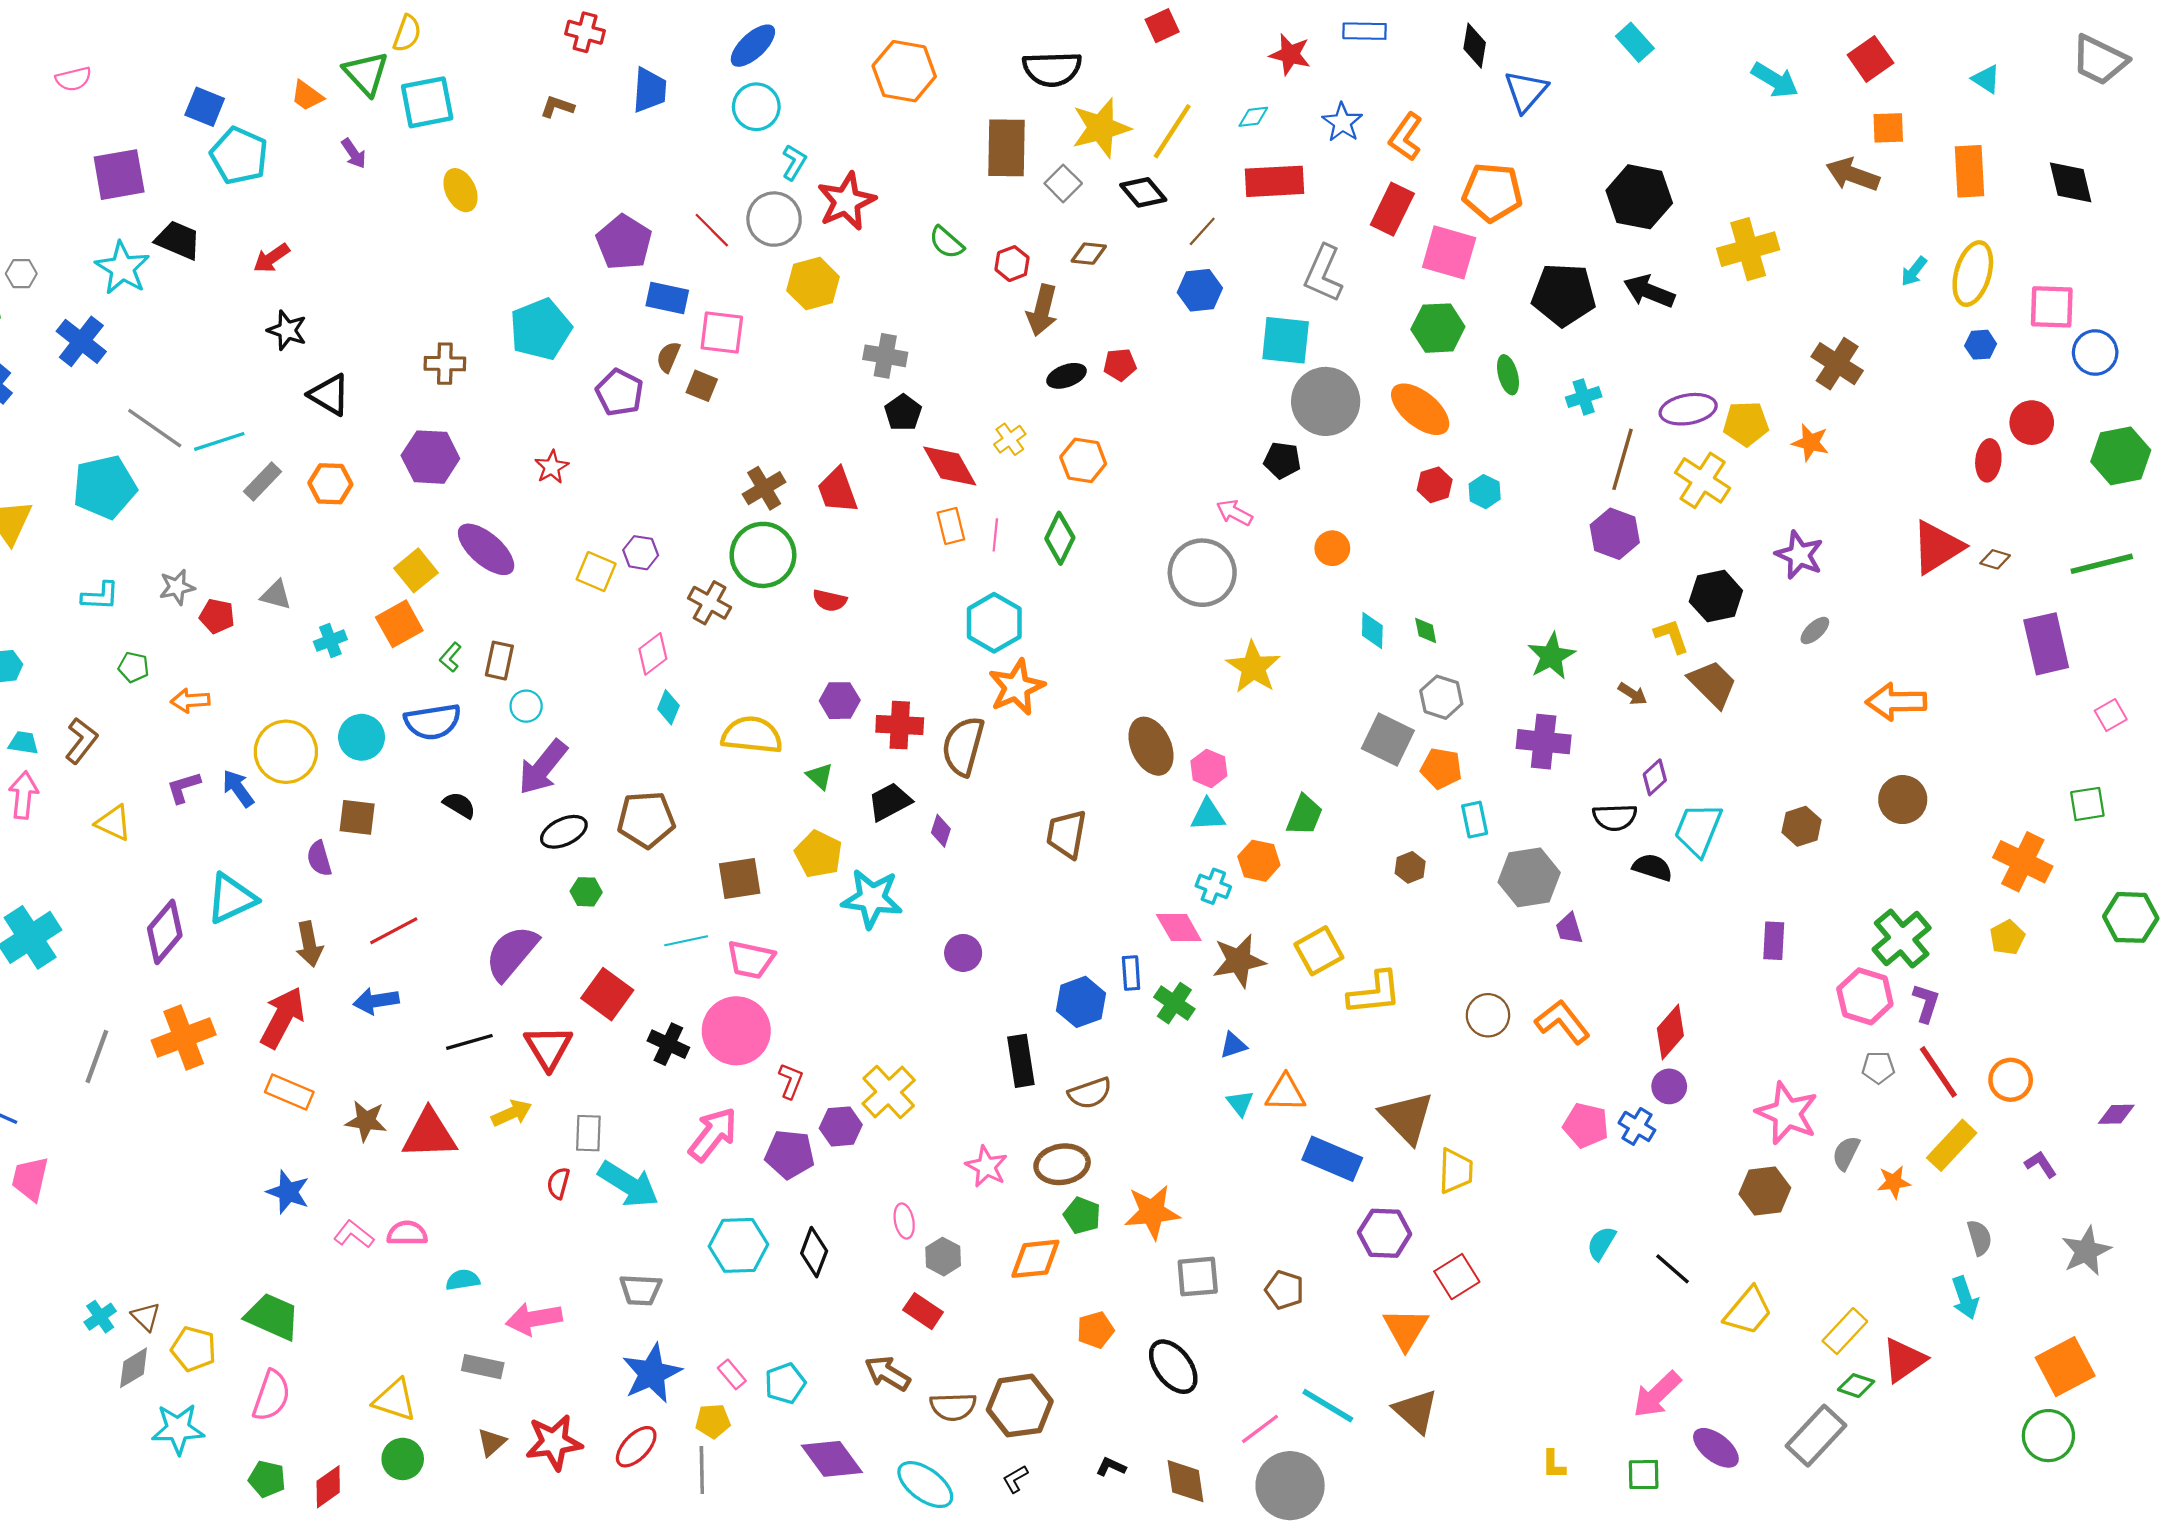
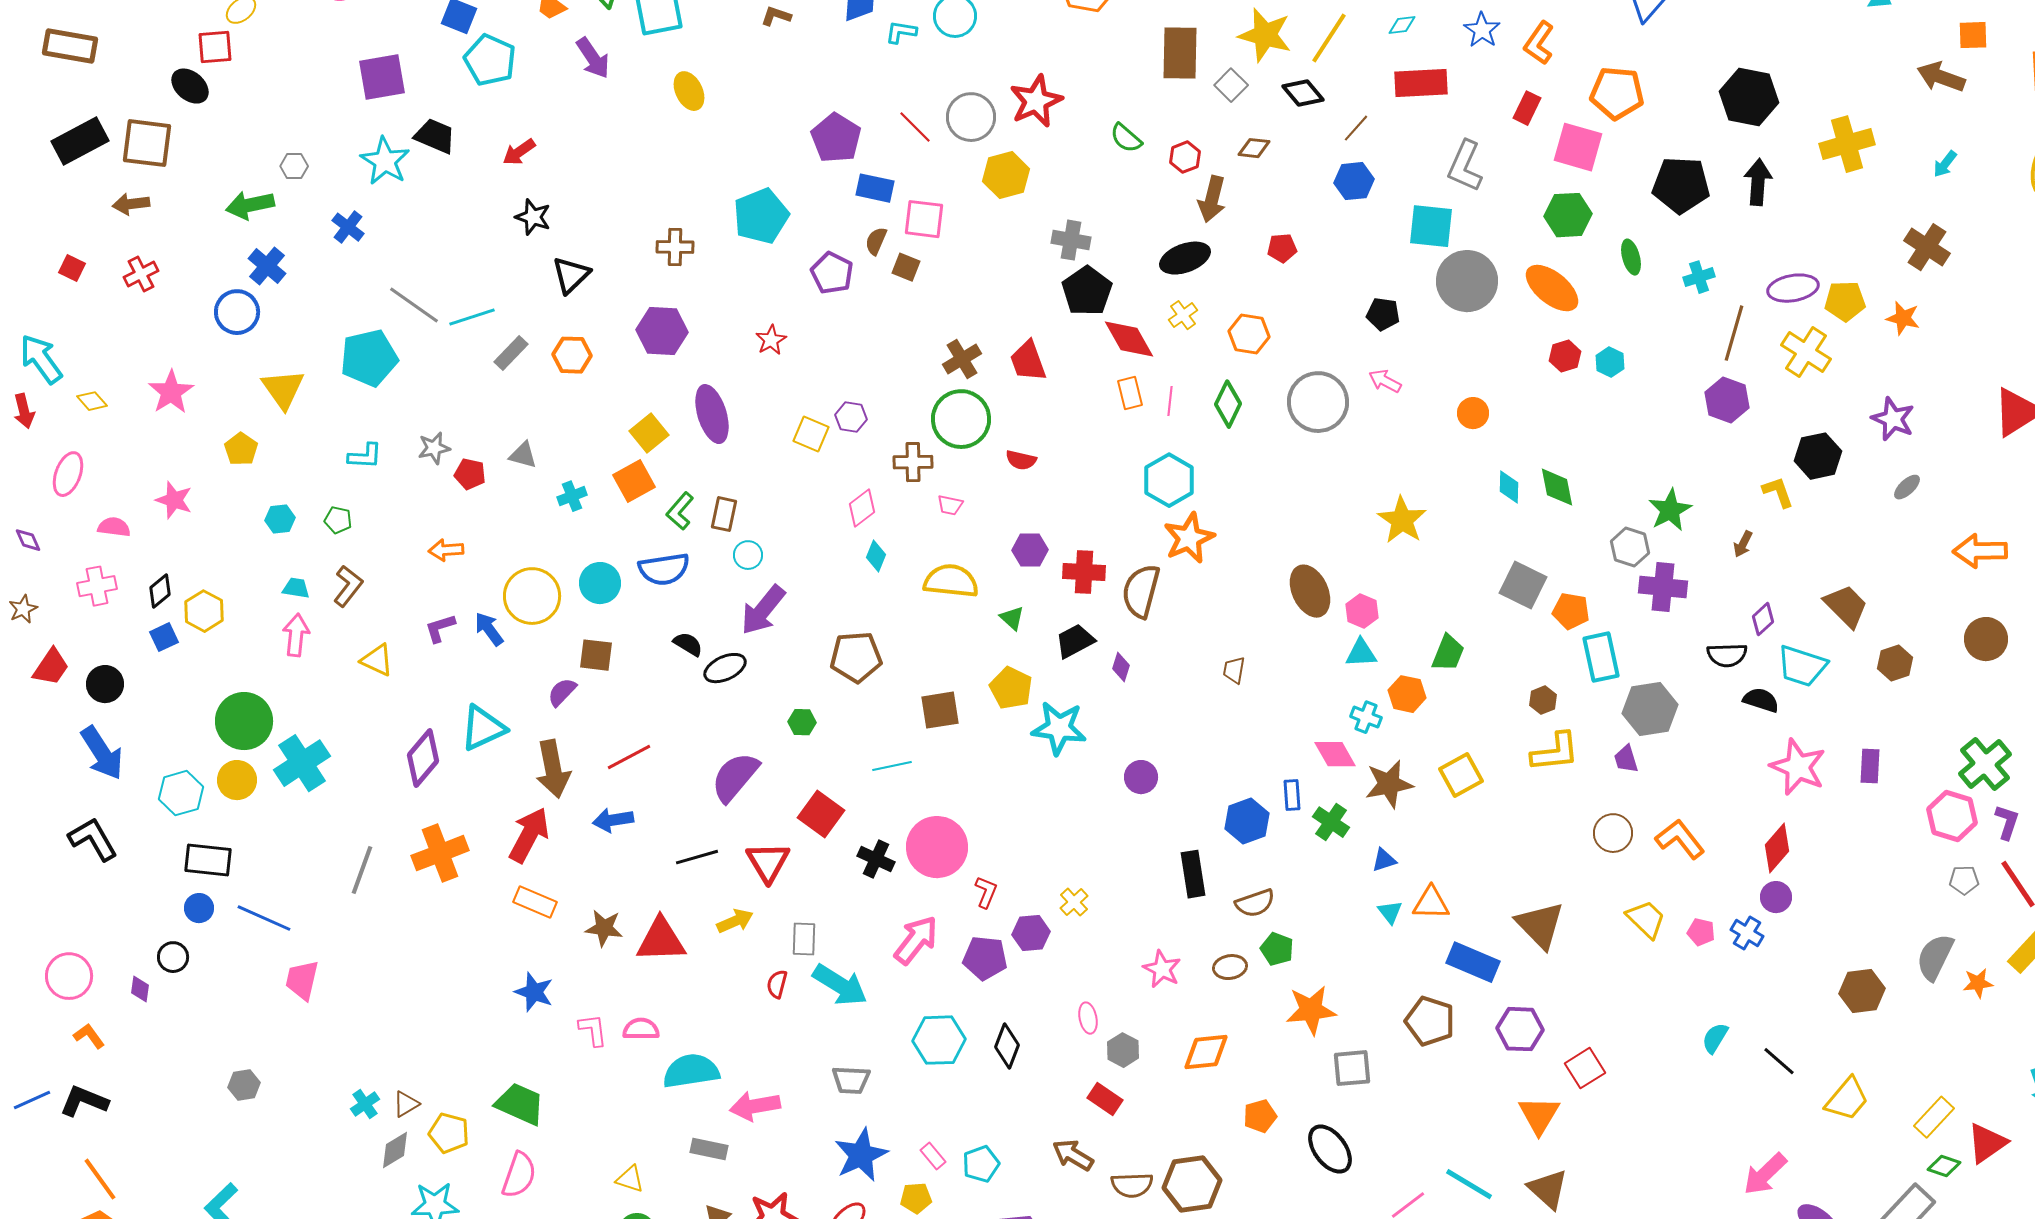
yellow star: (1101, 128) -> (1265, 35), turned 30
purple arrow: (354, 153) -> (593, 58), size x1.5
cyan L-shape: (794, 162) -> (901, 32), moved, turned -112
red rectangle: (1392, 209) -> (1527, 108), size x0.7
cyan arrow: (1914, 271) -> (1945, 164), moved
black arrow: (1649, 291) -> (1758, 182), turned 72
blue cross: (81, 341) -> (348, 227), size x0.7
black ellipse: (1067, 376) -> (1185, 258), moved, size x1.4
black triangle: (329, 395) -> (571, 275), turned 45
black pentagon: (903, 413) -> (1087, 291), size x1.5
black pentagon: (1282, 460) -> (1383, 314), moved
purple ellipse: (486, 549) -> (712, 414), turned 32
gray circle: (1202, 573) -> (1318, 402), moved
brown cross: (710, 603) -> (913, 462), turned -30
green diamond: (1426, 631) -> (1557, 487), size x1.6
green L-shape: (450, 657) -> (680, 511), size x1.4
green pentagon: (134, 667) -> (338, 520), moved
brown trapezoid: (1713, 684) -> (1846, 606), moved
brown arrow: (1633, 694) -> (1743, 544), turned 84
gray hexagon: (1441, 697) -> (1630, 547), moved
cyan rectangle: (1475, 820) -> (1601, 657), size x1.5
cyan trapezoid: (1698, 830) -> (1802, 666), turned -94
black ellipse: (564, 832) -> (725, 668), moved
brown trapezoid: (1067, 834) -> (1234, 670), size x0.6
purple semicircle: (319, 858) -> (562, 692), turned 60
purple trapezoid: (1569, 929) -> (1626, 759), moved
brown arrow: (309, 944) -> (553, 769), size x1.4
pink trapezoid: (751, 960) -> (950, 505), moved, size x0.6
yellow L-shape: (1375, 993) -> (1555, 752), moved
yellow cross: (889, 1092) -> (1074, 902), size x0.6
pink star: (1787, 1113) -> (1798, 767), moved
pink pentagon: (1586, 1125) -> (1701, 932), size x0.7
gray semicircle: (1846, 1153) -> (1935, 957), size x1.5
brown ellipse: (1062, 1164) -> (1230, 967), size x0.7
yellow trapezoid: (1456, 1171) -> (1646, 919), moved, turned -48
green pentagon: (1082, 1215) -> (1277, 949), moved
pink L-shape: (354, 1234) -> (593, 1030), turned 45
cyan semicircle: (463, 1280) -> (691, 1071), size x1.8
brown pentagon: (1284, 1290) -> (1430, 1021), moved, size x1.4
brown triangle: (146, 1317) -> (406, 1104), turned 44
yellow triangle: (395, 1400) -> (630, 1179), size x0.7

